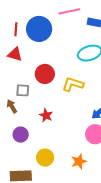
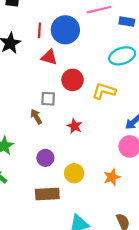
red triangle: (15, 54) -> (49, 57), moved
purple circle: (21, 135) -> (45, 158), moved

